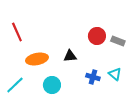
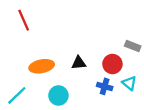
red line: (17, 32) -> (24, 20), moved
red circle: (97, 36) -> (112, 64), moved

